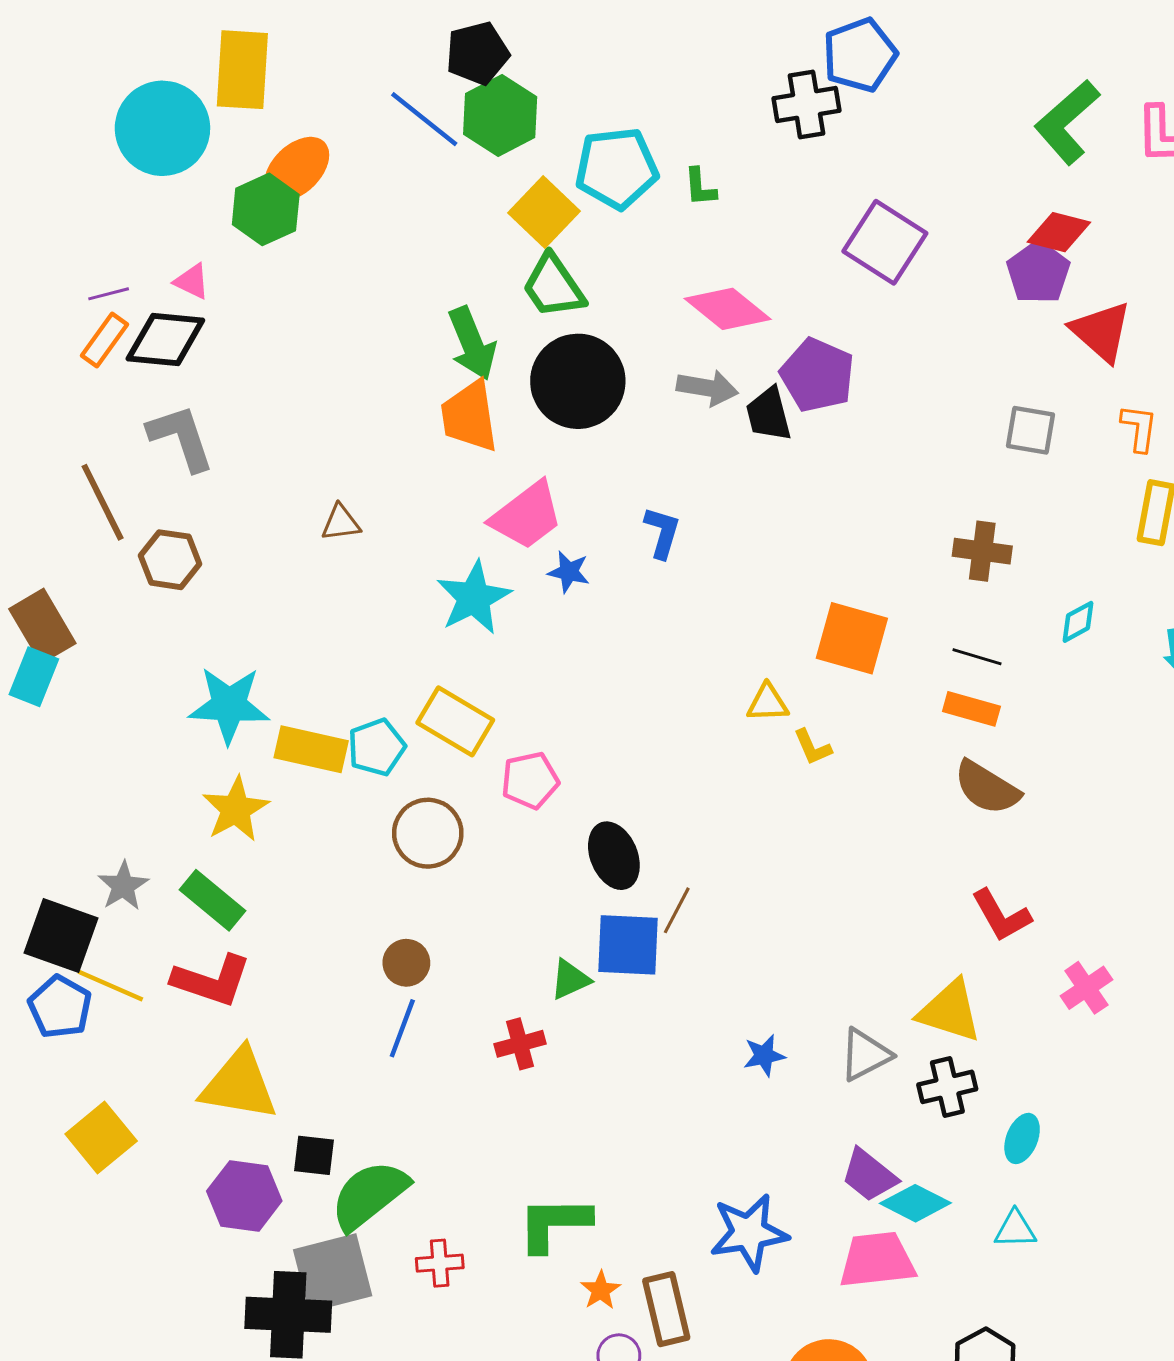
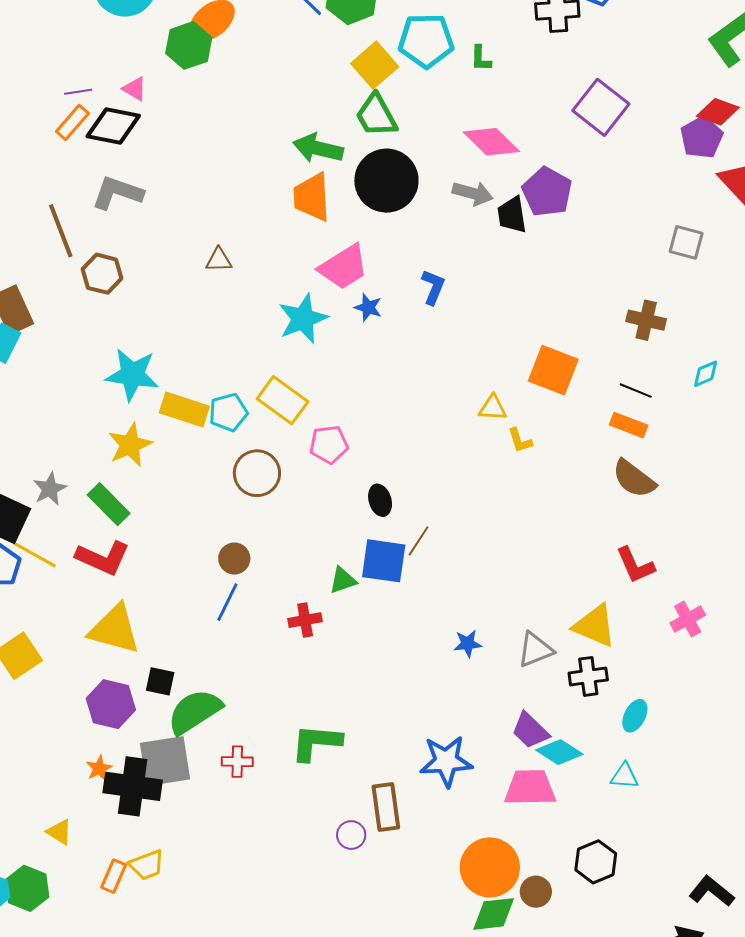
green arrow: (472, 343) -> (318, 148), turned 120
gray L-shape: (181, 438) -> (117, 193), turned -58
black ellipse: (614, 856) -> (380, 500), size x0.7
orange star: (601, 1290) -> (99, 768), moved

